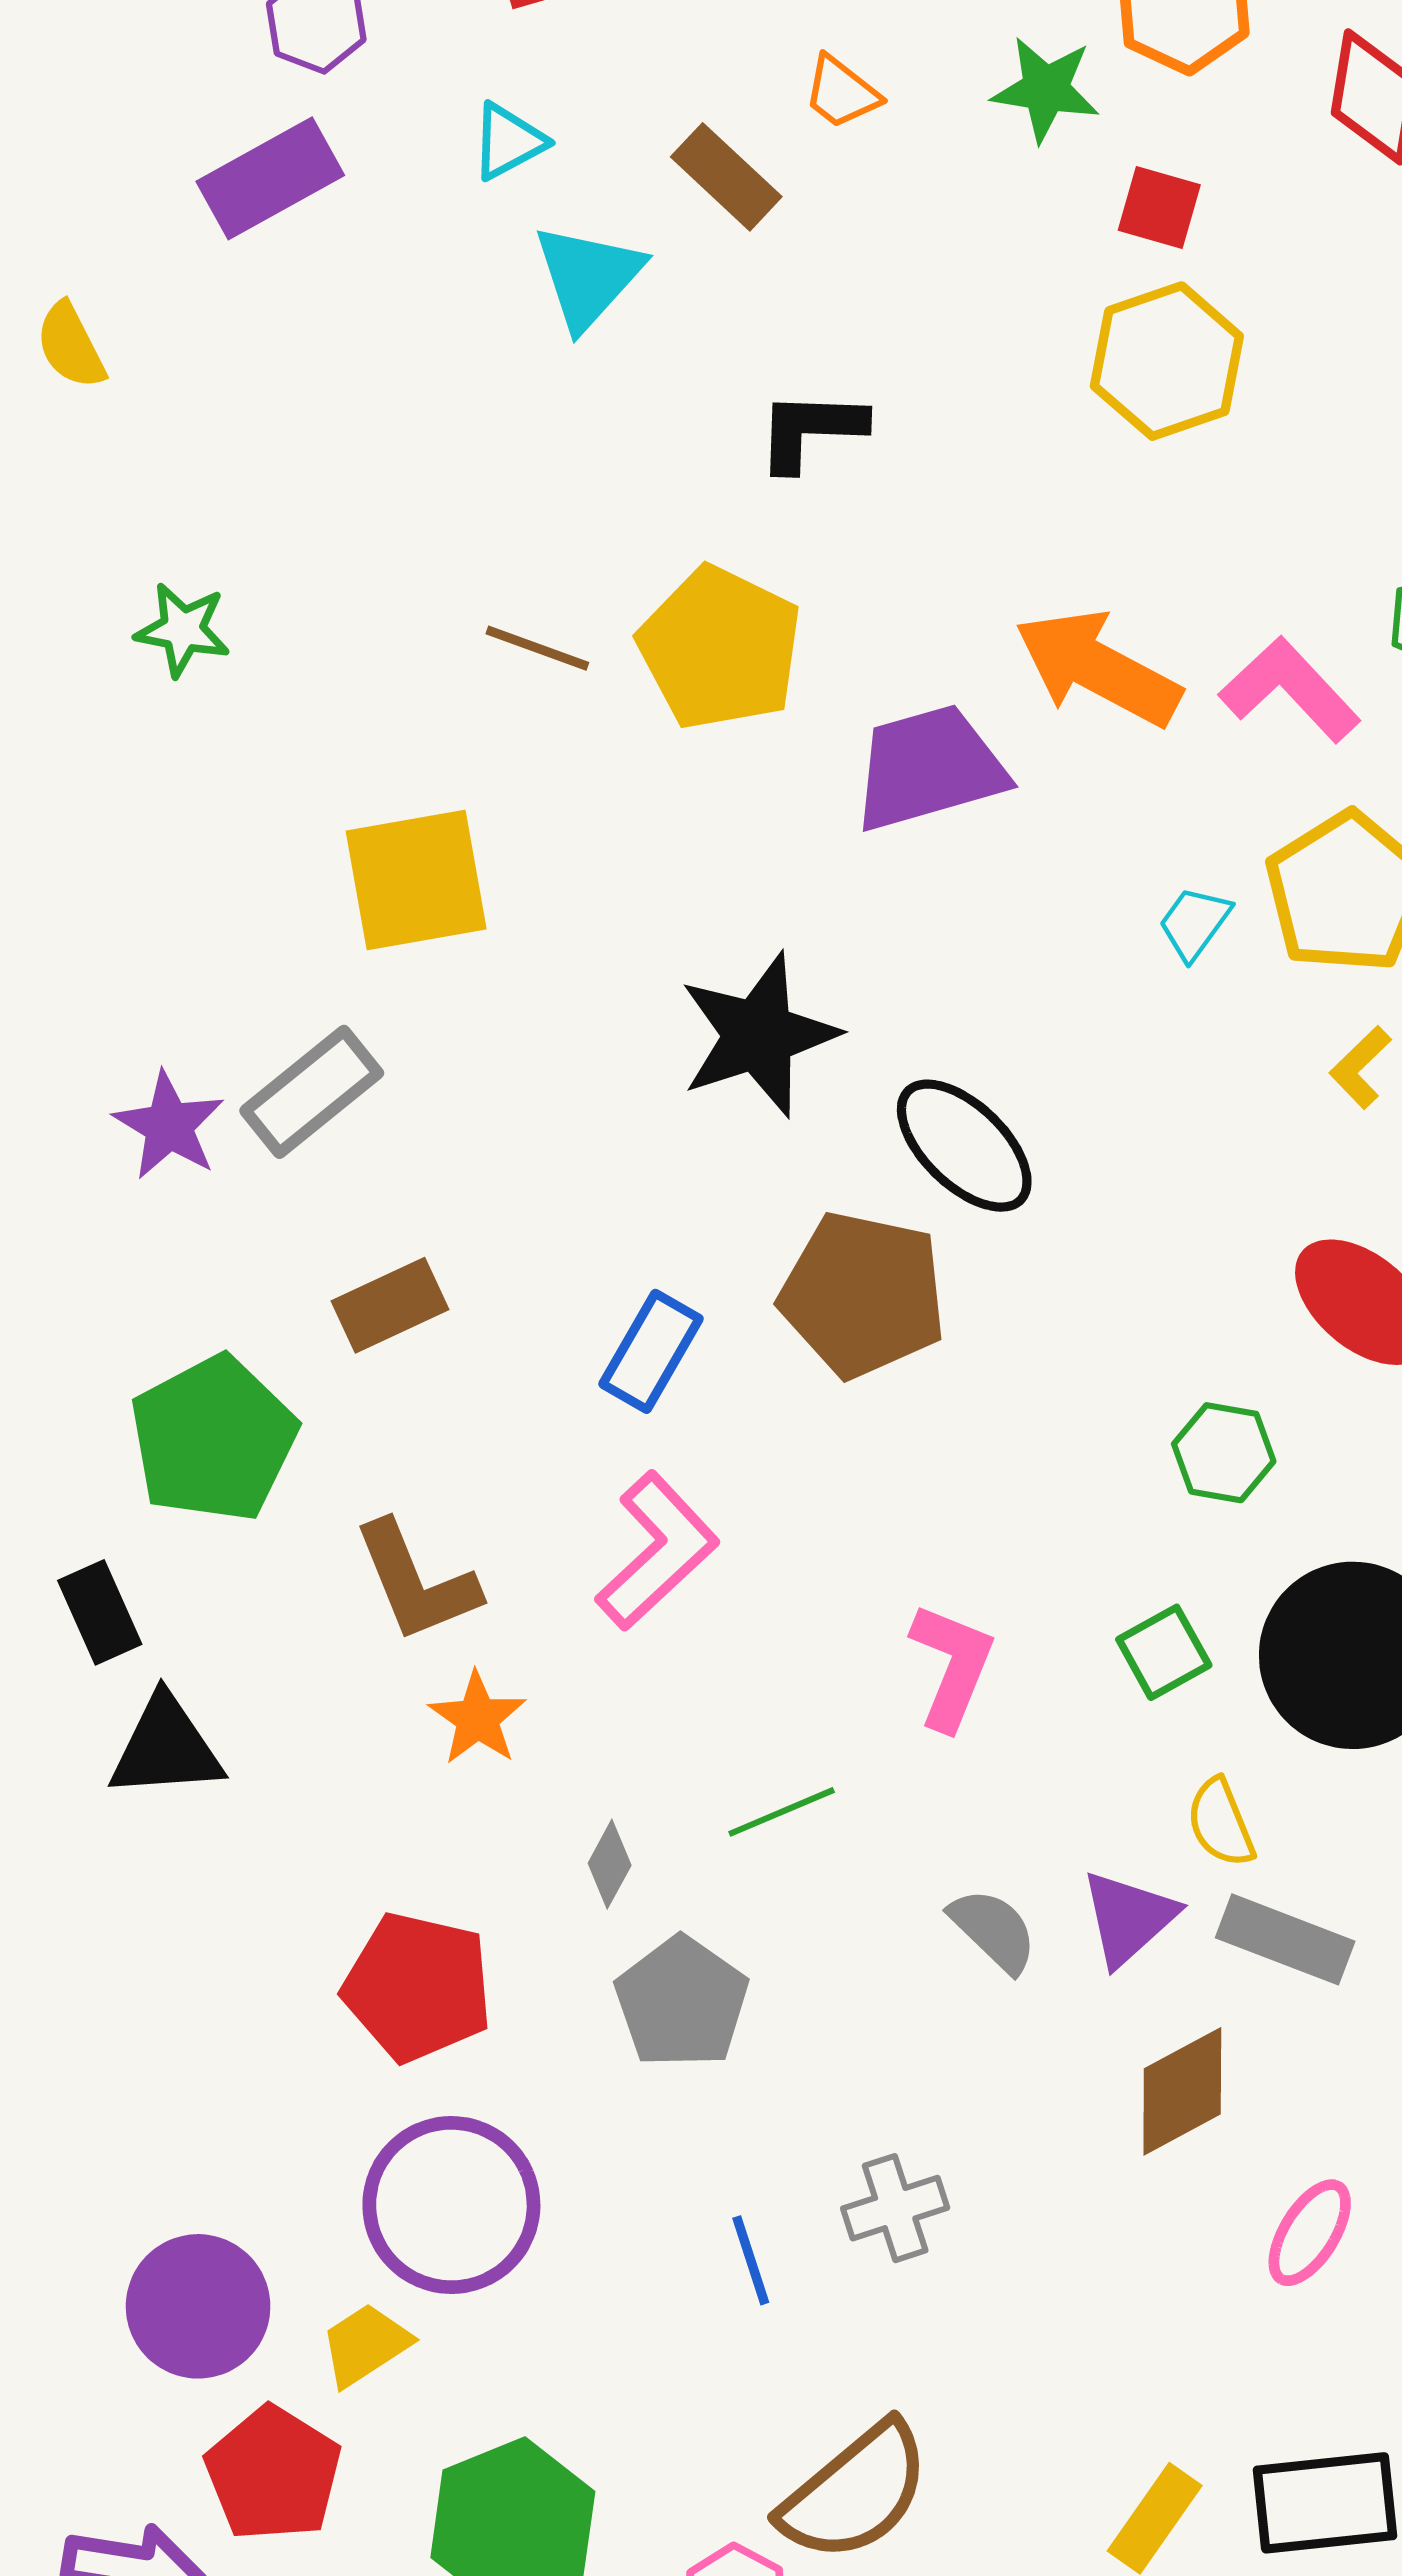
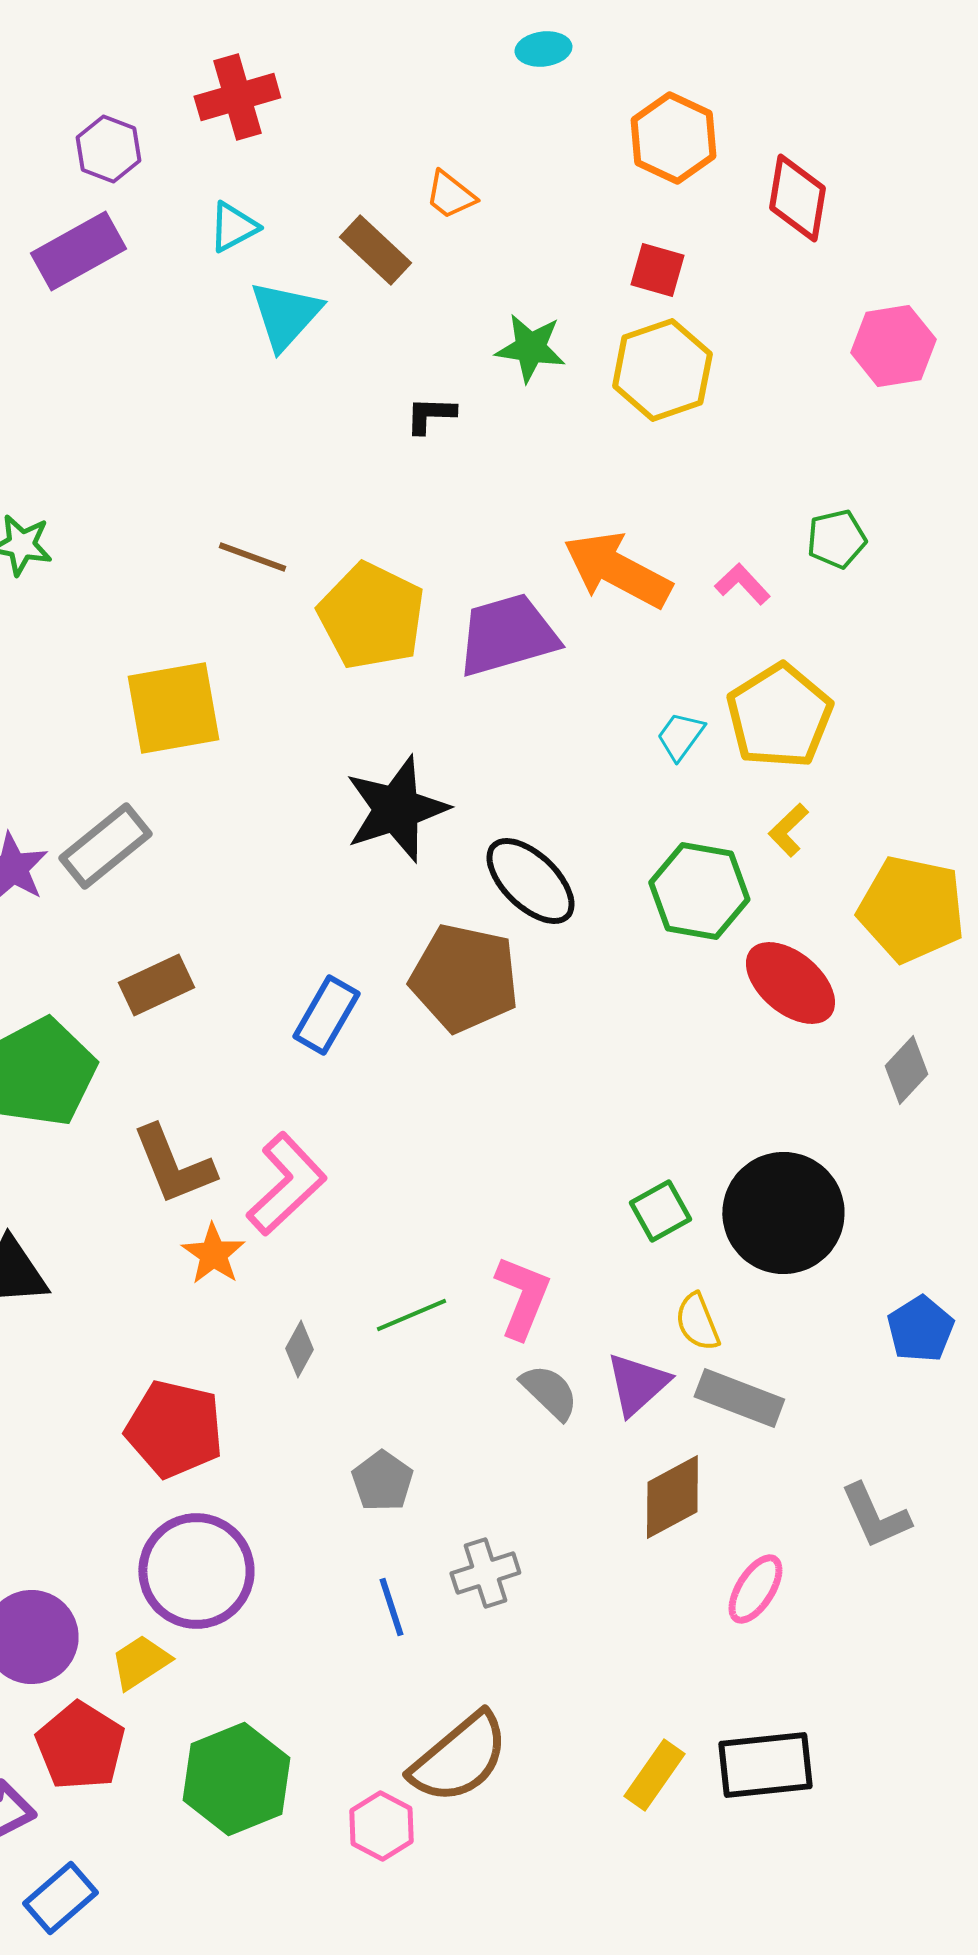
green star: (1046, 89) -> (530, 348), moved
black L-shape: (811, 430) -> (430, 415), size x0.7
yellow pentagon: (720, 648) -> (371, 616), moved
pink L-shape: (1290, 690) -> (742, 584), size x0.6
green hexagon: (1224, 1453) -> (699, 891), moved, size x1.5
pink L-shape: (657, 1551) -> (286, 1184), moved
pink L-shape: (952, 1666) -> (522, 1297), moved
gray pentagon: (682, 2002) -> (382, 1481), moved, size x0.7

